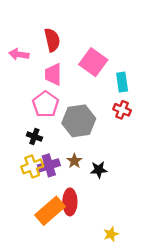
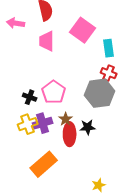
pink pentagon: (45, 104) -> (54, 92), moved
gray hexagon: (79, 121) -> (100, 93), moved
red ellipse: (70, 202) -> (70, 134), moved

